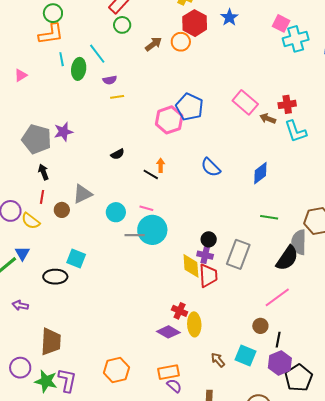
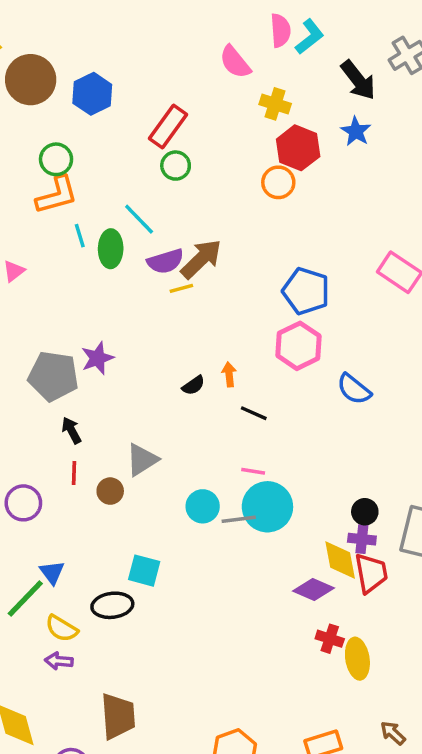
brown arrow: (153, 44) -> (201, 259), moved, size x1.5
purple semicircle: (110, 80) -> (165, 261), size x1.5
pink hexagon: (169, 120) -> (299, 346), moved
orange arrow: (161, 165) -> (229, 374), moved
cyan circle: (116, 212) -> (203, 506), moved
yellow semicircle: (31, 221) -> (62, 628), moved
purple diamond: (168, 332) -> (313, 590), moved
brown arrow: (218, 360) -> (393, 733), moved

